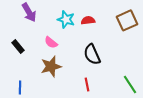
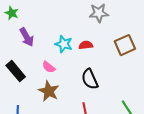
black rectangle: (18, 46) -> (16, 71), size x1.5
brown star: (51, 66) -> (49, 91), turned -30

